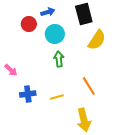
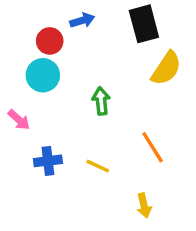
cyan circle: (55, 34) -> (43, 75), moved
yellow line: (57, 97) -> (98, 166), turned 40
yellow arrow: (84, 120) -> (144, 205), size x0.6

